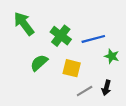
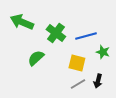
green arrow: (24, 24) -> (22, 22), turned -30
yellow square: (72, 68) -> (77, 63), moved

